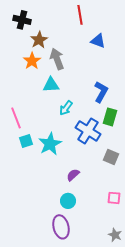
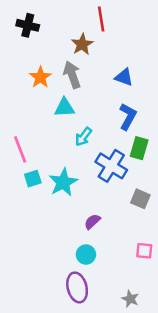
brown star: (39, 40) -> (82, 44), moved
blue triangle: (98, 41) -> (124, 77), moved
gray star: (115, 235) -> (130, 299), moved

